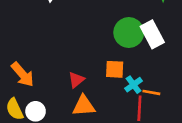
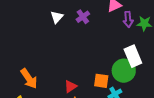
green circle: (129, 33) -> (124, 71), moved

